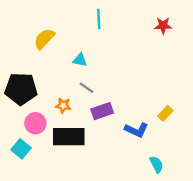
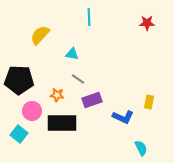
yellow rectangle: (165, 113) -> (149, 102), turned -32

